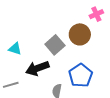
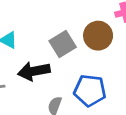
blue pentagon: (81, 75) -> (90, 90), turned 30

